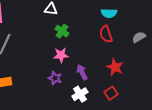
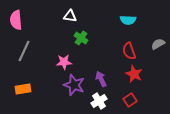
red semicircle: (106, 34) -> (129, 51), moved
pink star: (61, 55) -> (64, 62), moved
purple star: (55, 78) -> (74, 85), size x1.5

